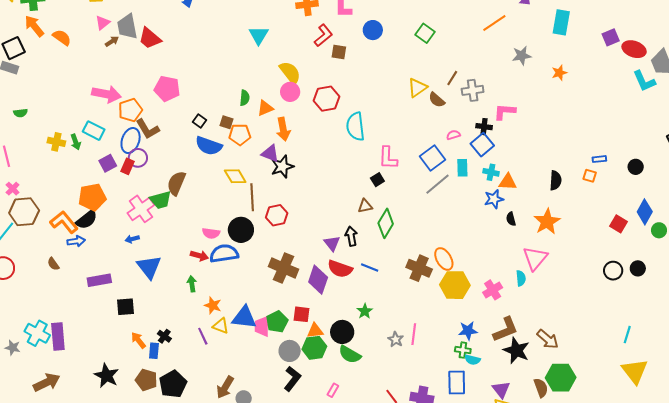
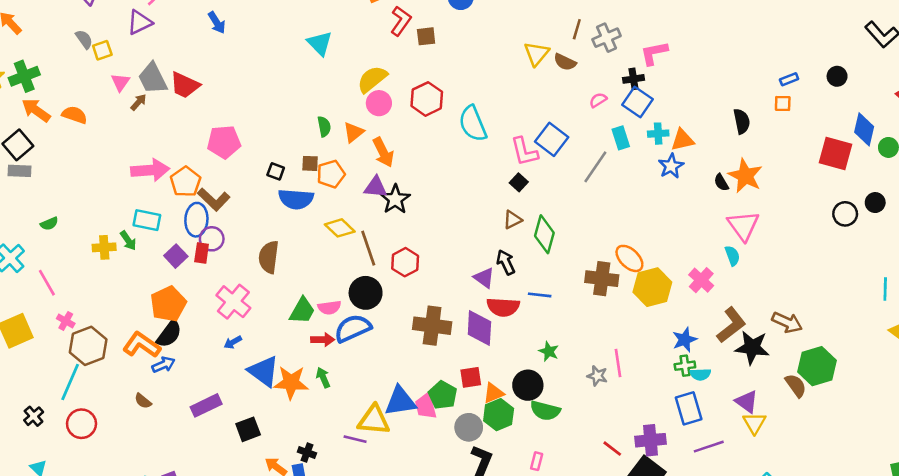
yellow semicircle: (290, 73) -> (372, 79), turned -75
blue square: (433, 158) -> (552, 139), moved
green trapezoid: (161, 200) -> (302, 311), moved, turned -30
black semicircle: (511, 219) -> (721, 182), moved
red square: (618, 224) -> (836, 154), size x1.5
orange star: (213, 305) -> (291, 383), moved, size x1.5
yellow triangle: (221, 326) -> (374, 420), size x1.5
purple line: (203, 336) -> (355, 439), turned -36

